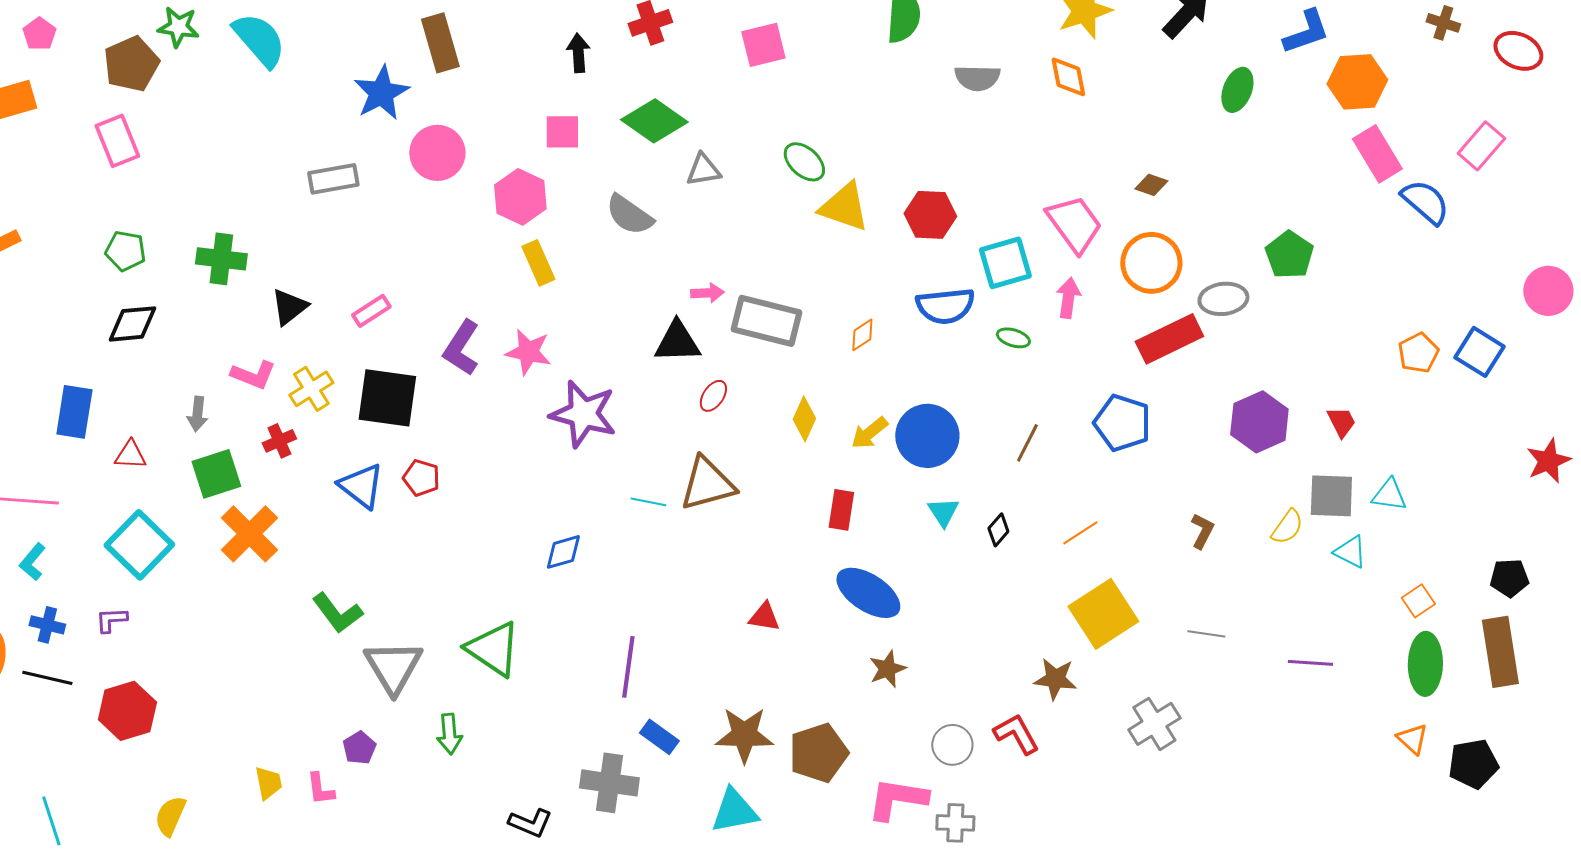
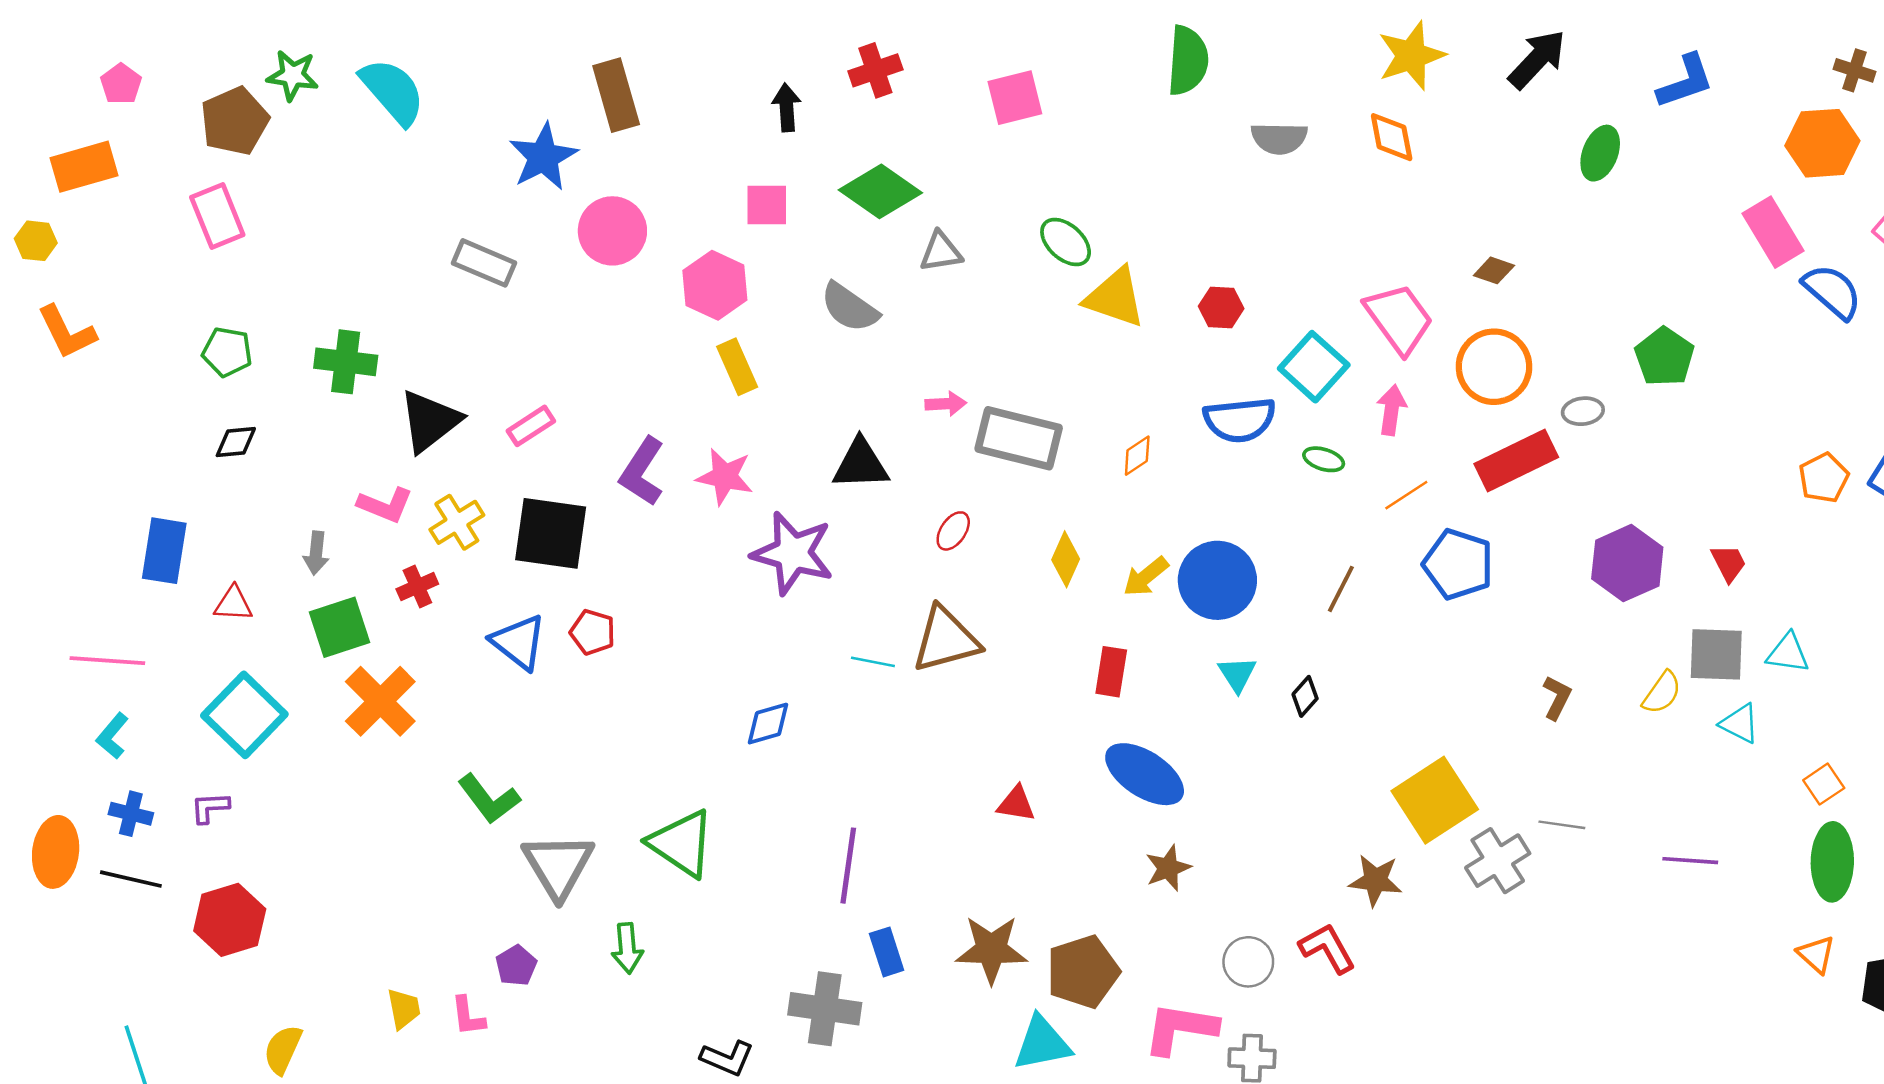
orange hexagon: (1357, 82) -> (1822, 143), moved
gray rectangle: (333, 179) -> (484, 263), turned 33
red hexagon: (930, 215) -> (1221, 307), size x0.7
cyan square: (1005, 263) -> (1314, 367), turned -32
gray ellipse: (1223, 299) -> (1583, 411), size x0.7
black triangle: (289, 307) -> (430, 421), size x1.4
black diamond: (132, 324) -> (236, 442), size x0.7
black triangle: (677, 342) -> (861, 464), moved
orange line: (1080, 533) -> (1406, 495), moved
gray cross: (1154, 724) -> (1498, 861), moved
blue rectangle: (659, 737) -> (887, 952), turned 36
cyan triangle: (734, 811) -> (1042, 1043), moved

